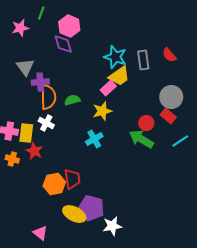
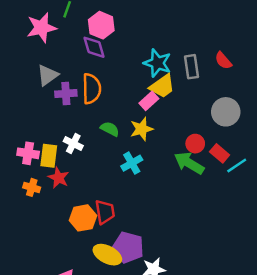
pink star: (20, 28) -> (41, 28), size x1.4
gray triangle: (25, 67) -> (48, 75), turned 30
orange semicircle: (48, 97) -> (92, 89), moved
green semicircle: (72, 100) -> (110, 129), moved, turned 42
red rectangle: (168, 116) -> (220, 153), moved

